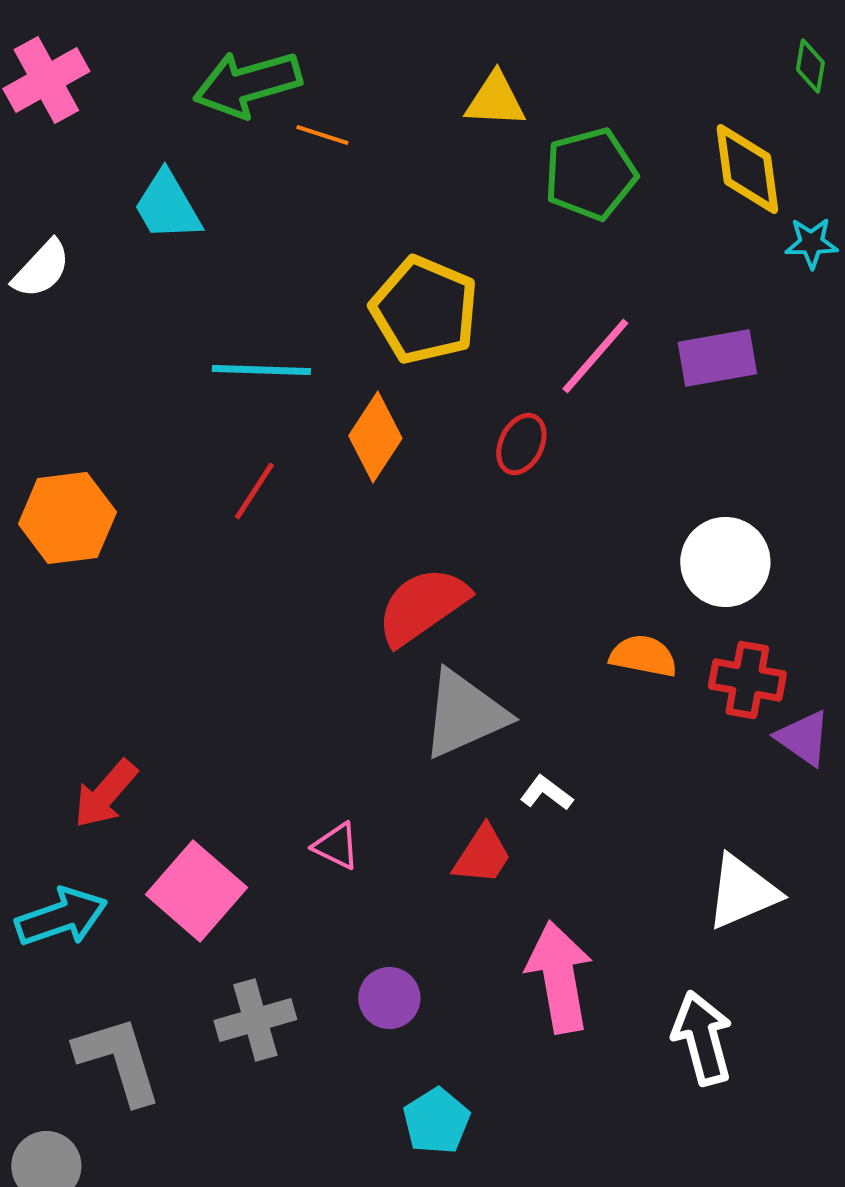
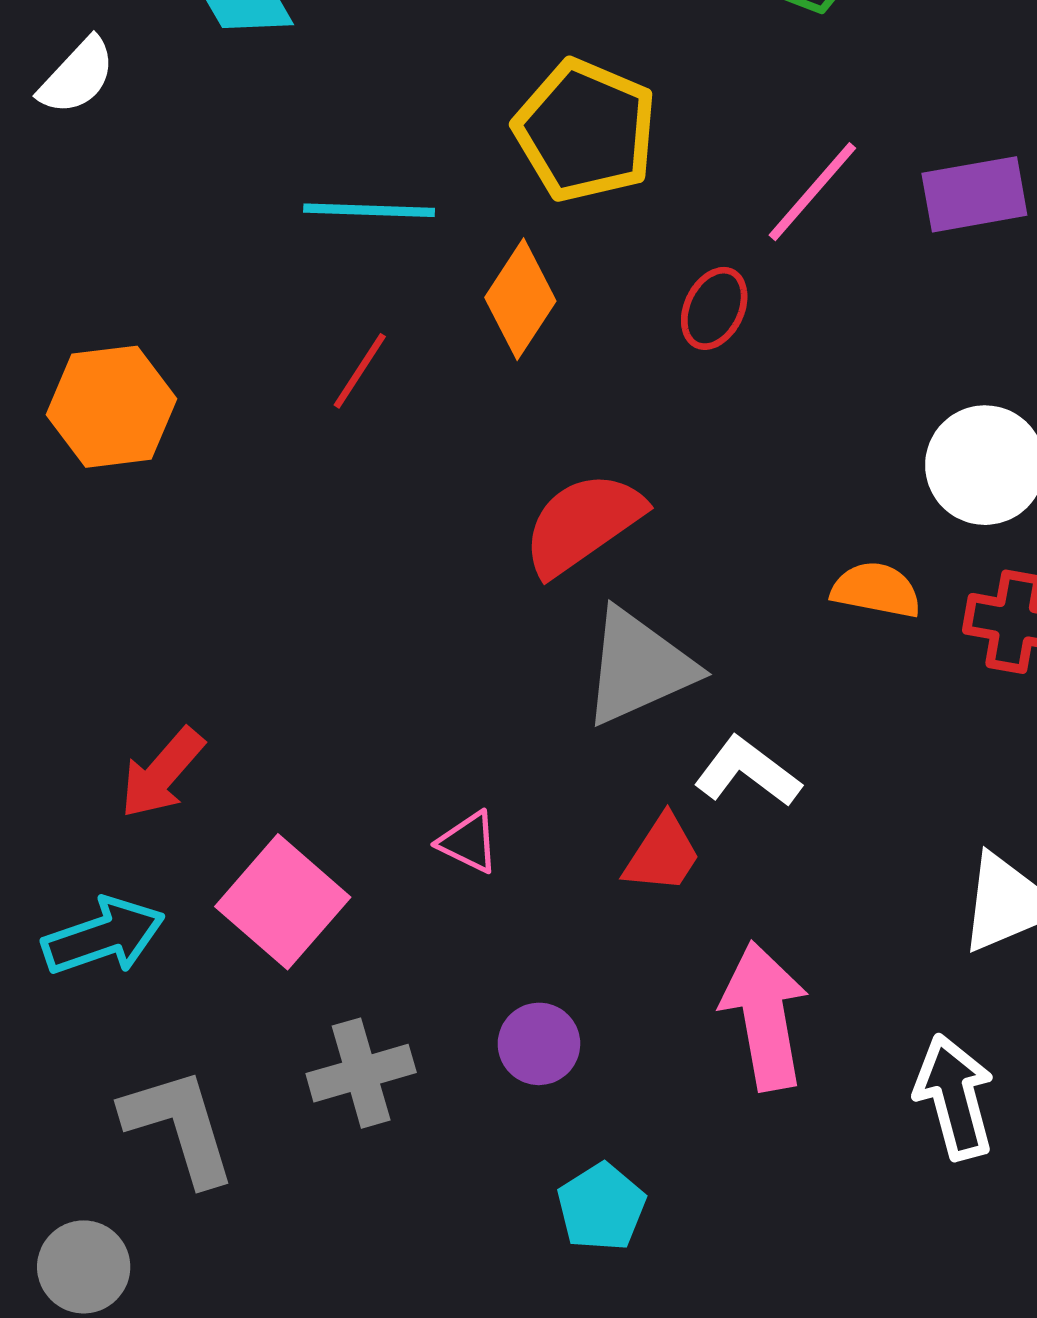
white L-shape: (546, 793) -> (747, 772), size x1.5

